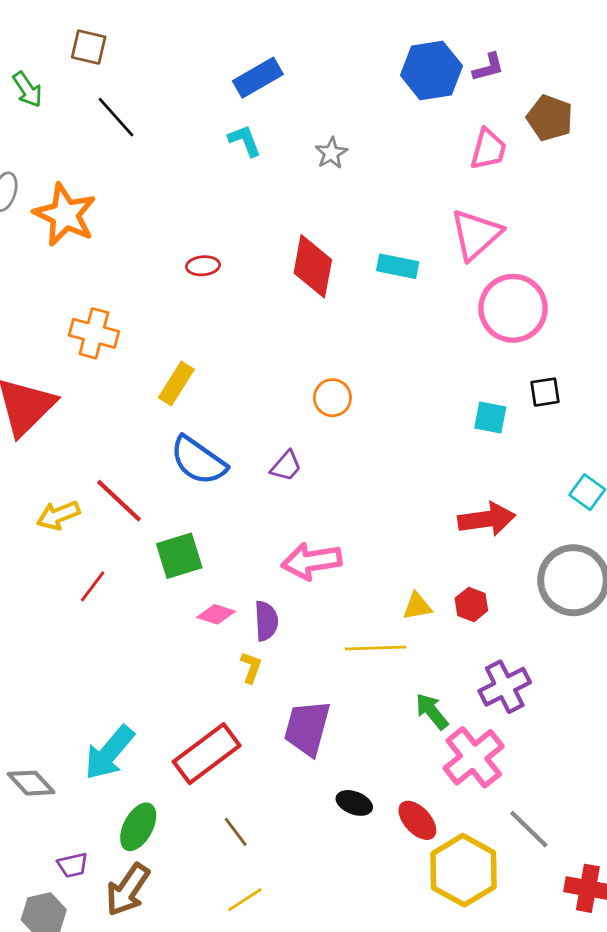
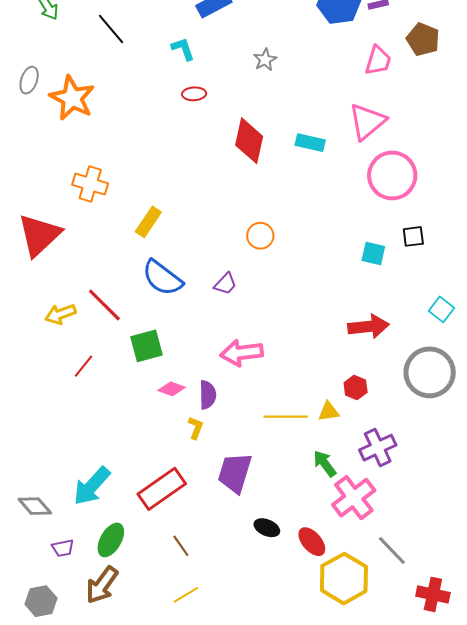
cyan L-shape: (245, 141) -> (183, 49), moved
red ellipse: (203, 266) -> (194, 94), moved
yellow triangle: (417, 606) -> (329, 412), moved
purple trapezoid: (73, 865) -> (63, 548), moved

